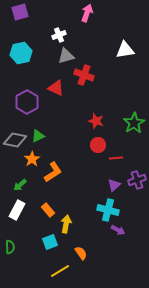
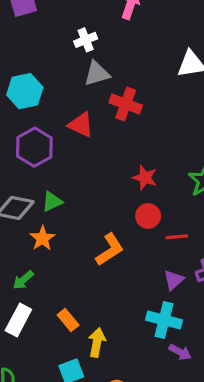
cyan hexagon: (21, 53) -> (25, 91), moved
orange L-shape: (53, 172) -> (110, 250), moved

